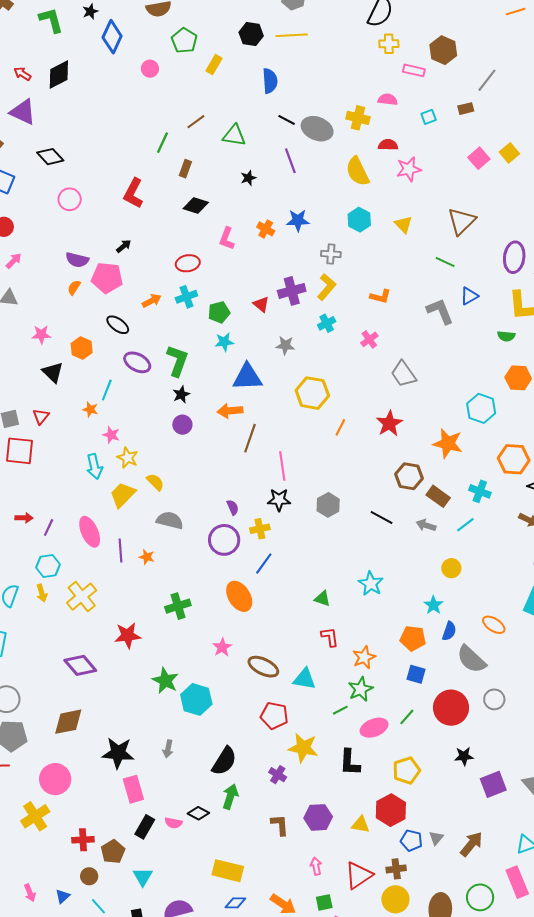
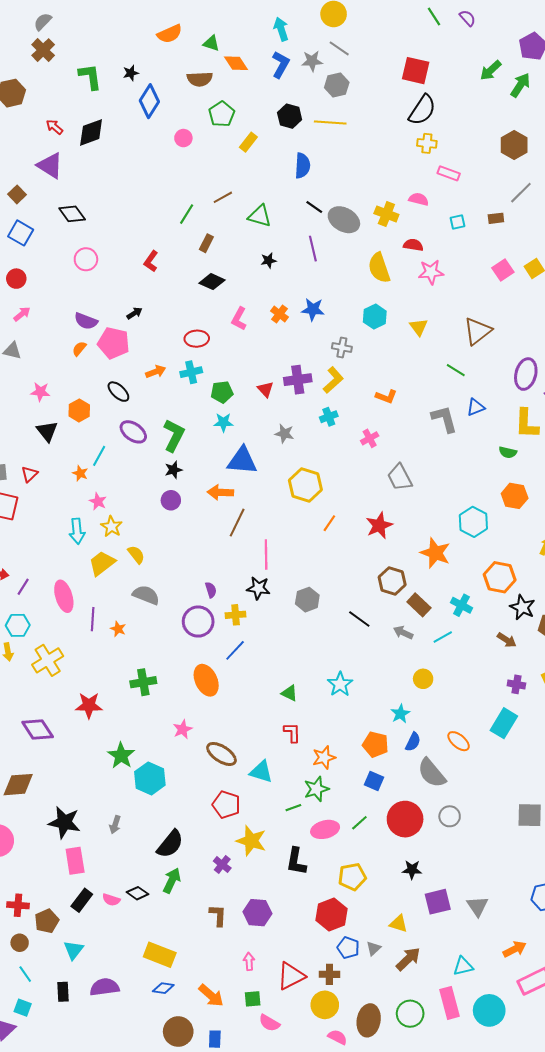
brown hexagon: (443, 50) -> (514, 145), moved
red L-shape: (133, 193) -> (151, 261), size x0.7
yellow triangle: (361, 825) -> (399, 924), moved

